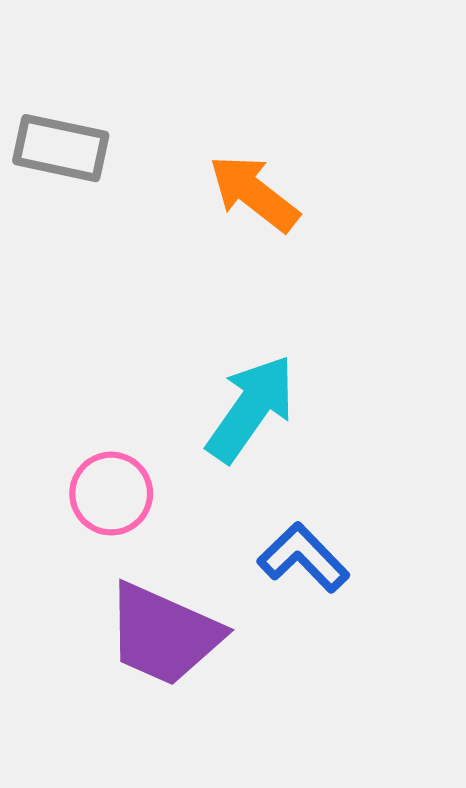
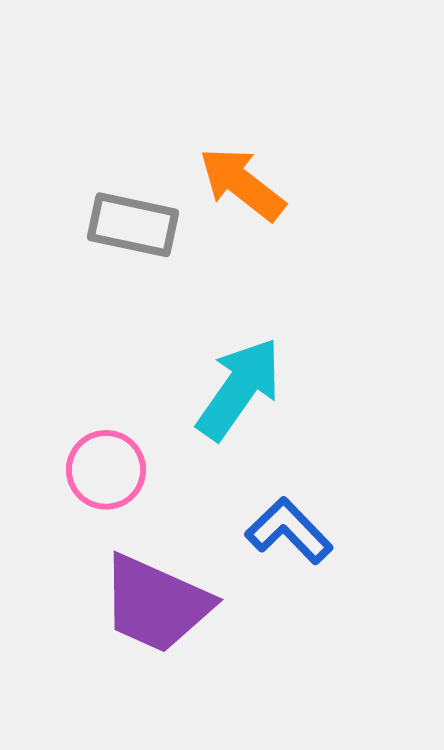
gray rectangle: (61, 148) -> (133, 225), moved

